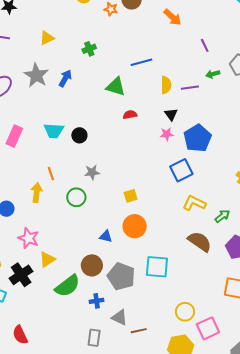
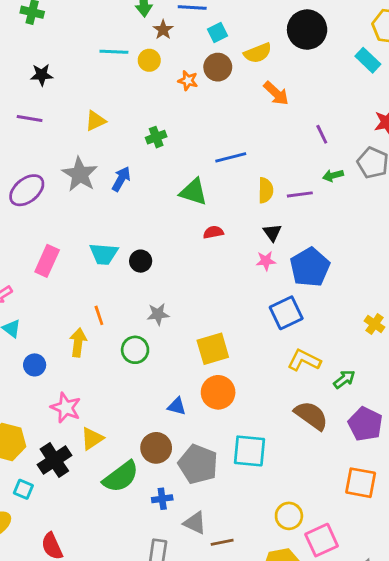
yellow square: (131, 196) -> (213, 349), size x1.6

